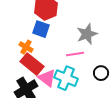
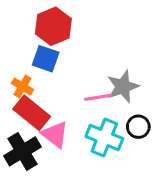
gray star: (87, 34) -> (123, 87), moved
cyan cross: (66, 78) -> (104, 138), moved

